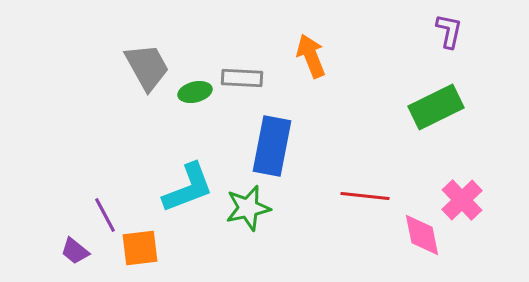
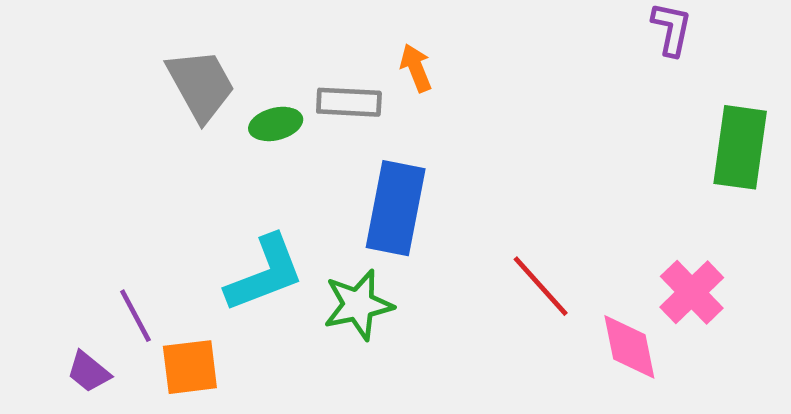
orange arrow: (311, 56) -> (416, 68), moved, size x0.7
green rectangle: (436, 107) -> (740, 147), moved, turned -56
red line: (365, 196) -> (541, 286), turned 42

